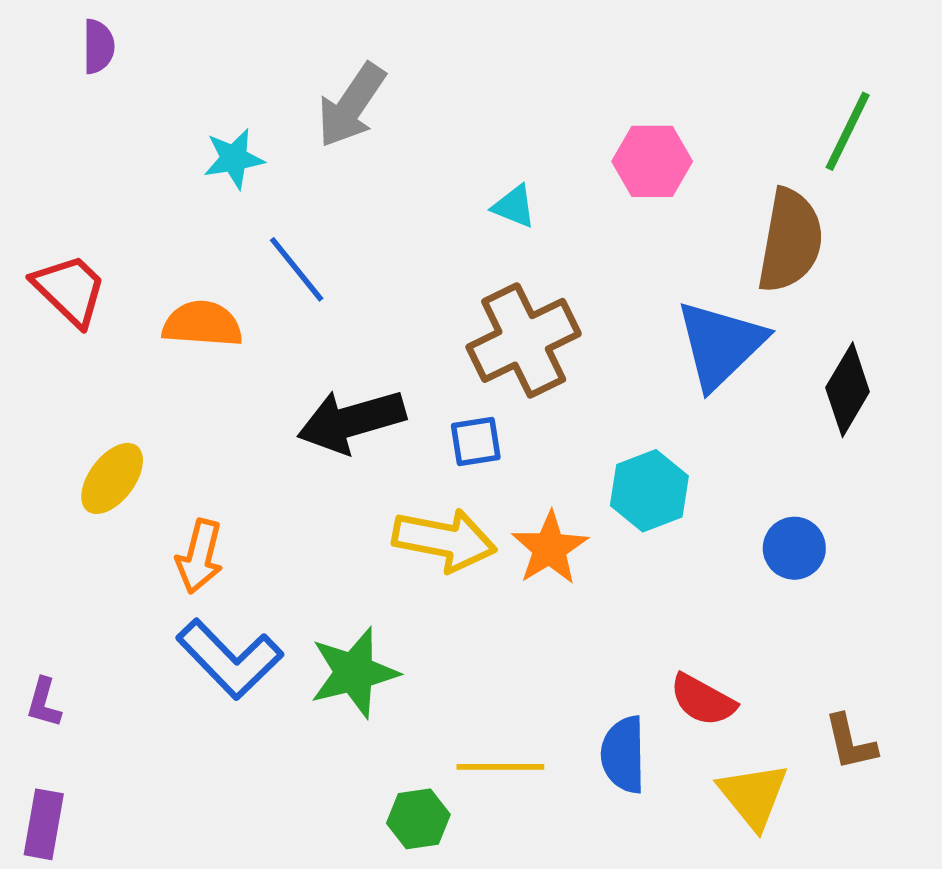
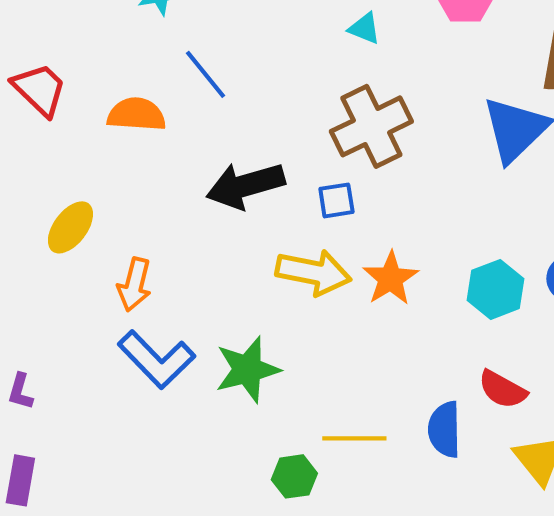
cyan hexagon: (649, 491) -> (495, 289), moved

